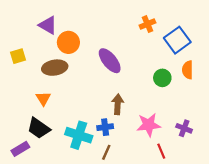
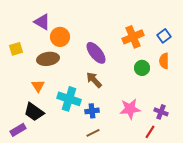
orange cross: (147, 24) -> (133, 37), moved, size x1.5
blue square: (177, 40) -> (164, 36), moved, size x0.6
brown arrow: (118, 104) -> (94, 80), moved, turned -48
cyan cross: (79, 135) -> (69, 99), moved
red line: (161, 151) -> (150, 132), moved, turned 56
brown line: (106, 152) -> (93, 133), turned 40

